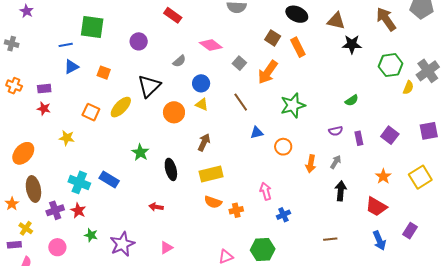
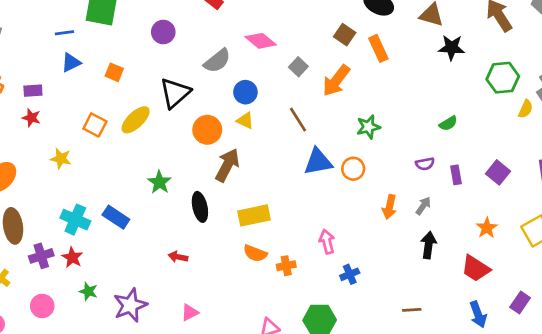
gray semicircle: (179, 61) -> (217, 61), size x1.5
green star: (293, 105) -> (368, 127), size x0.7
blue triangle: (257, 133) -> (318, 162), size x1.6
brown arrow: (204, 142) -> (227, 165), moved, size x1.4
orange circle: (283, 147) -> (353, 169), moved

